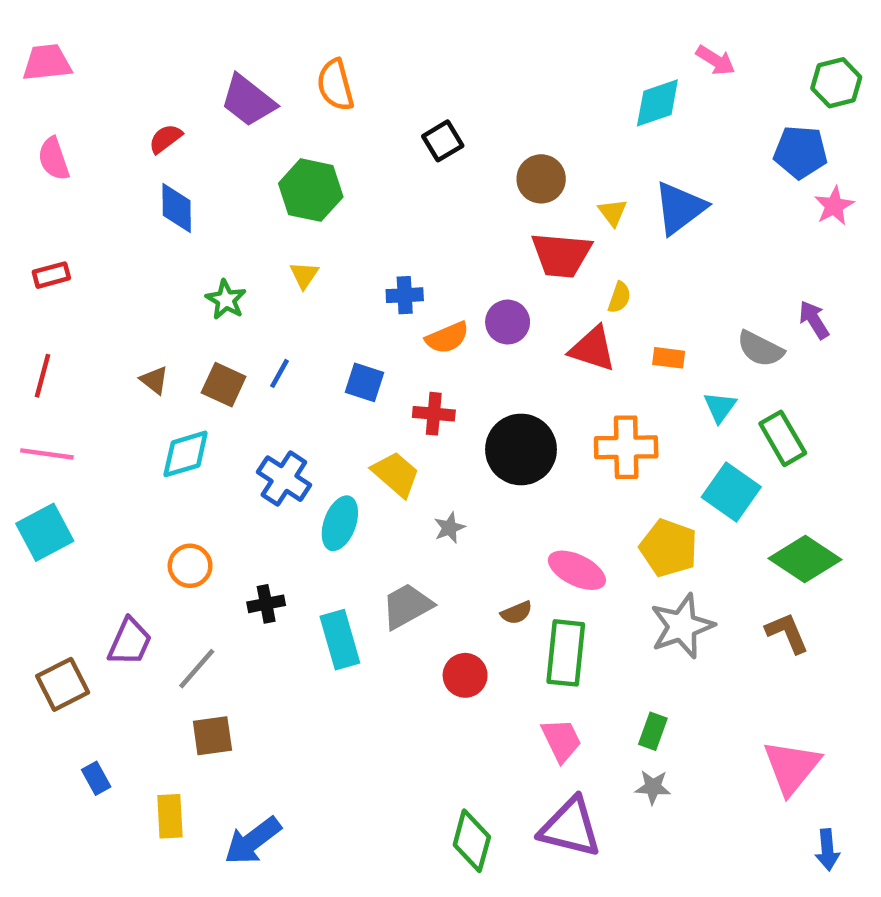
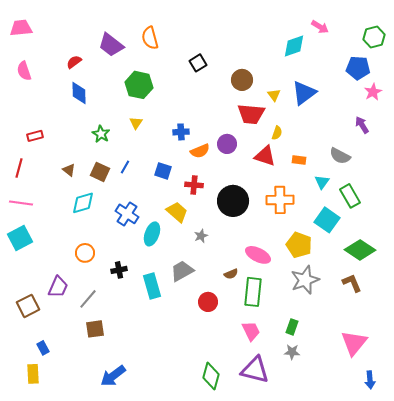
red rectangle: (51, 275) -> (35, 136), moved
purple arrow: (814, 320) -> (362, 125), moved
yellow rectangle: (170, 816) -> (33, 374), moved

